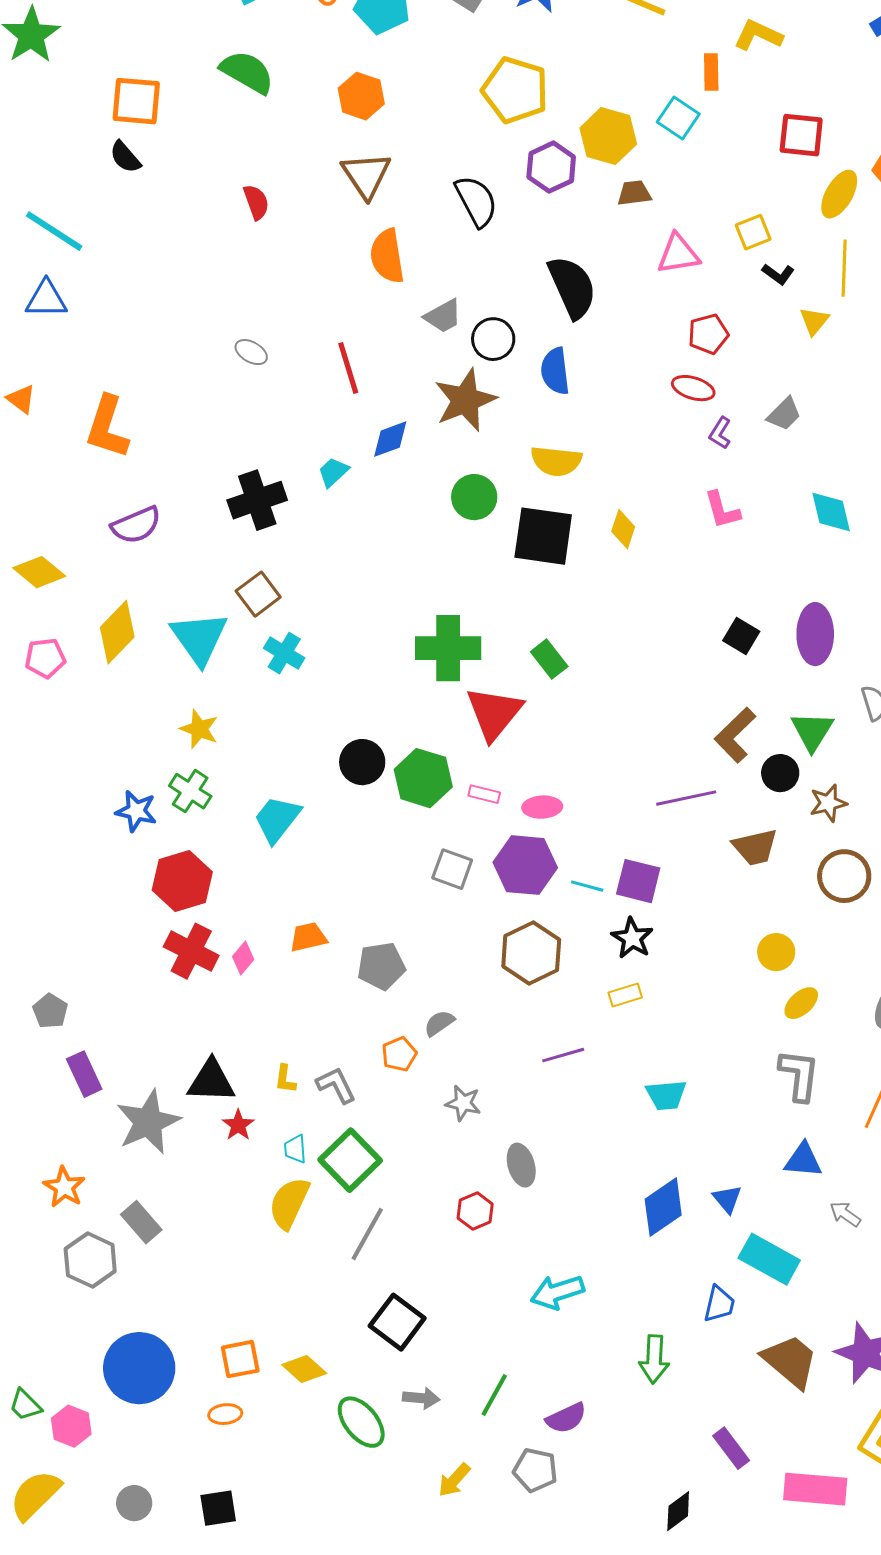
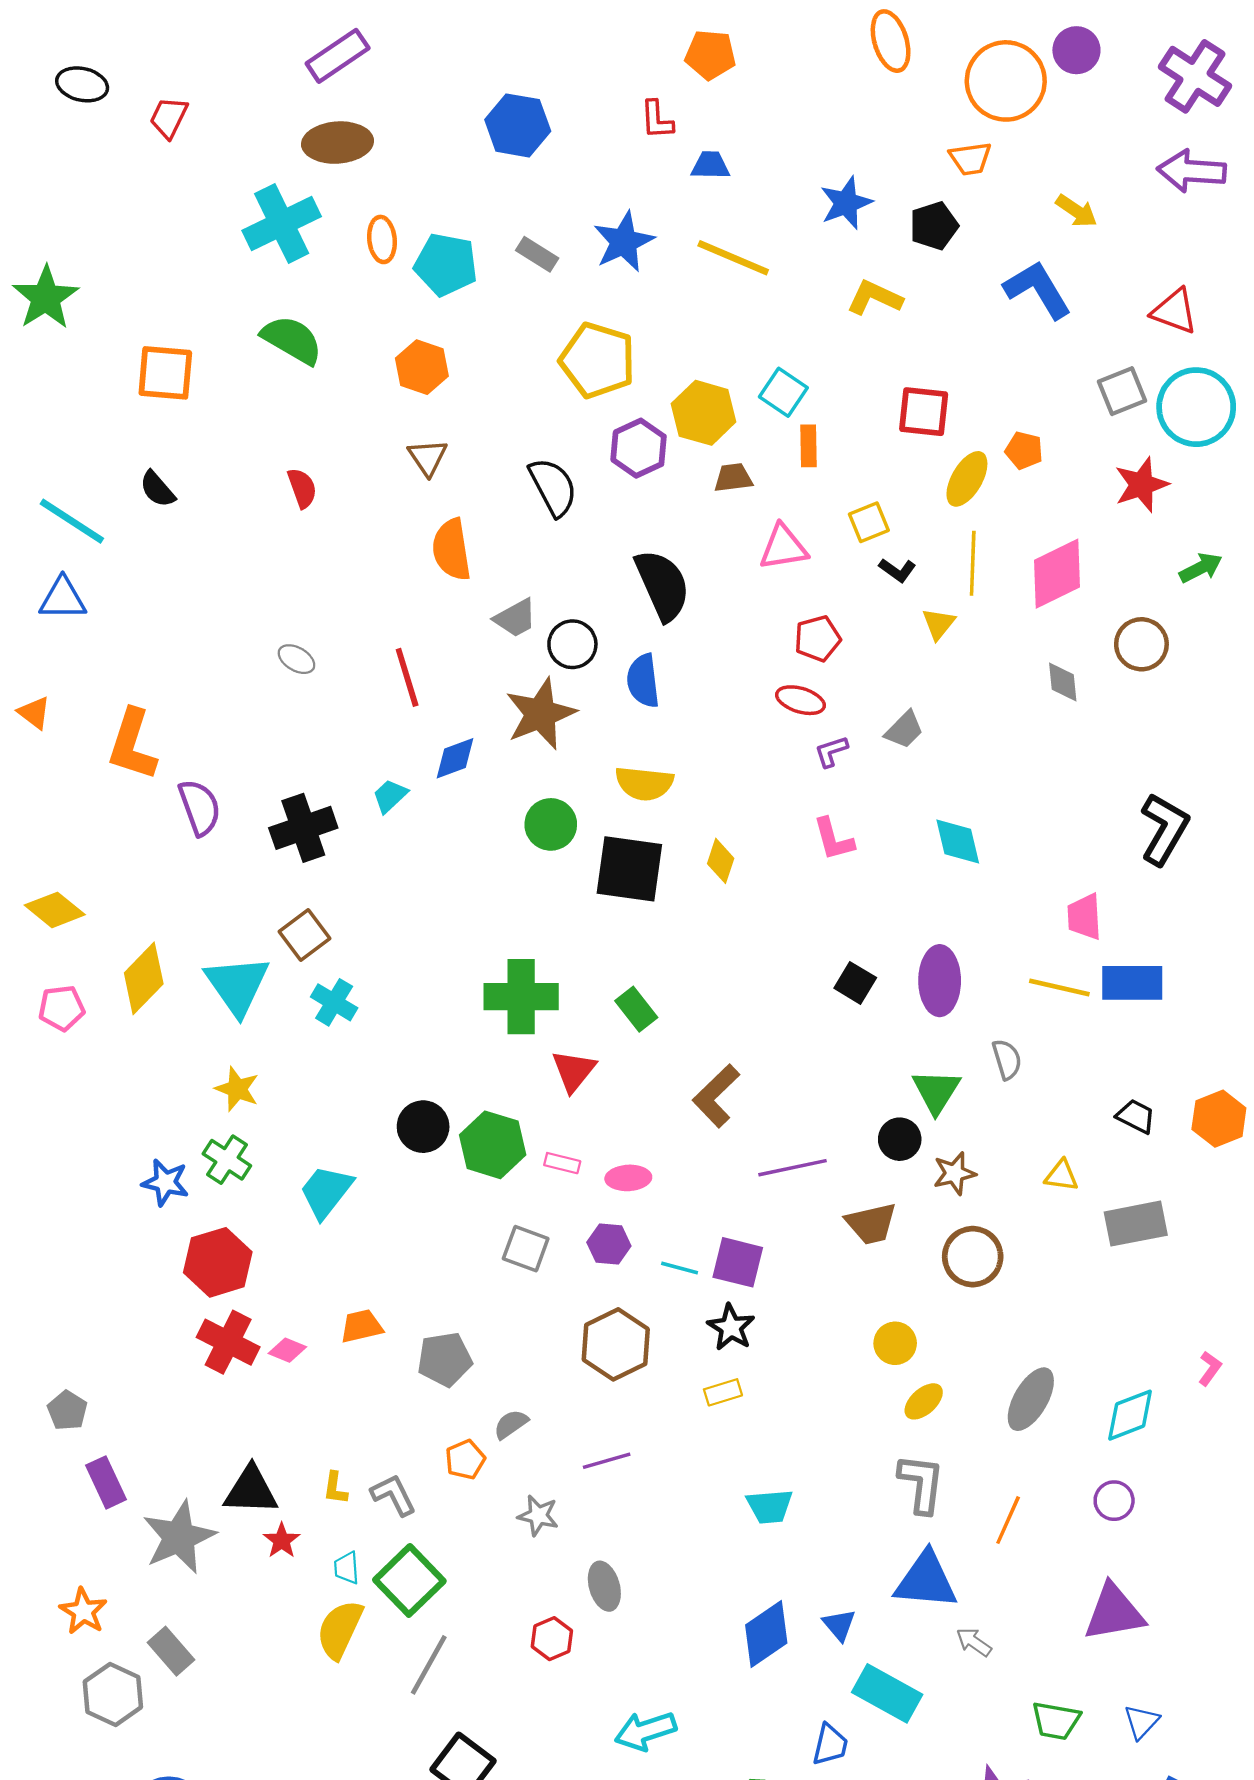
orange rectangle: (711, 72) -> (808, 446), moved
black semicircle: (125, 157) -> (157, 489), moved
brown triangle: (366, 175) -> (428, 457), size x0.7
purple L-shape: (720, 433) -> (831, 751), turned 40
purple semicircle: (136, 525) -> (200, 807), moved, turned -87
red triangle: (494, 713) -> (574, 1071), size x0.7
brown L-shape: (735, 735) -> (716, 1096), moved
purple hexagon: (525, 865) -> (609, 1244), size x0.6
pink diamond: (243, 958) -> (287, 1350), turned 72
purple line: (563, 1055) -> (607, 1461), moved
blue triangle: (803, 1160) -> (926, 1580), size x1.5

